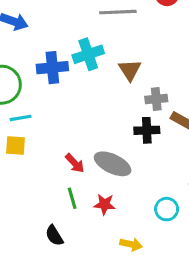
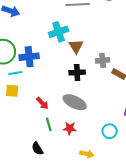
blue cross: (52, 68) -> (29, 57), moved
brown triangle: (130, 70) -> (76, 46), moved
black cross: (147, 130) -> (77, 72), moved
red arrow: (75, 163) -> (42, 103), moved

